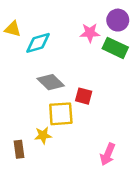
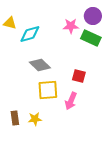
red square: (84, 96) -> (79, 76), moved
yellow star: (43, 135) -> (35, 119), moved
pink arrow: (108, 154) -> (71, 101), moved

